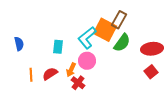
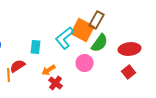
pink circle: (87, 61) -> (85, 63), moved
orange arrow: (71, 70) -> (49, 70), turned 32
red semicircle: (50, 74) -> (18, 66), moved

